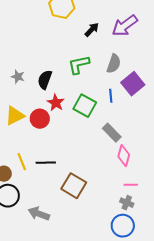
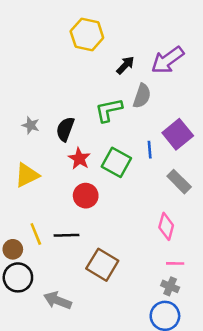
gray semicircle: (114, 64) -> (142, 96), moved
red circle: (40, 119) -> (86, 196), moved
gray rectangle: (112, 133) -> (179, 182), moved

